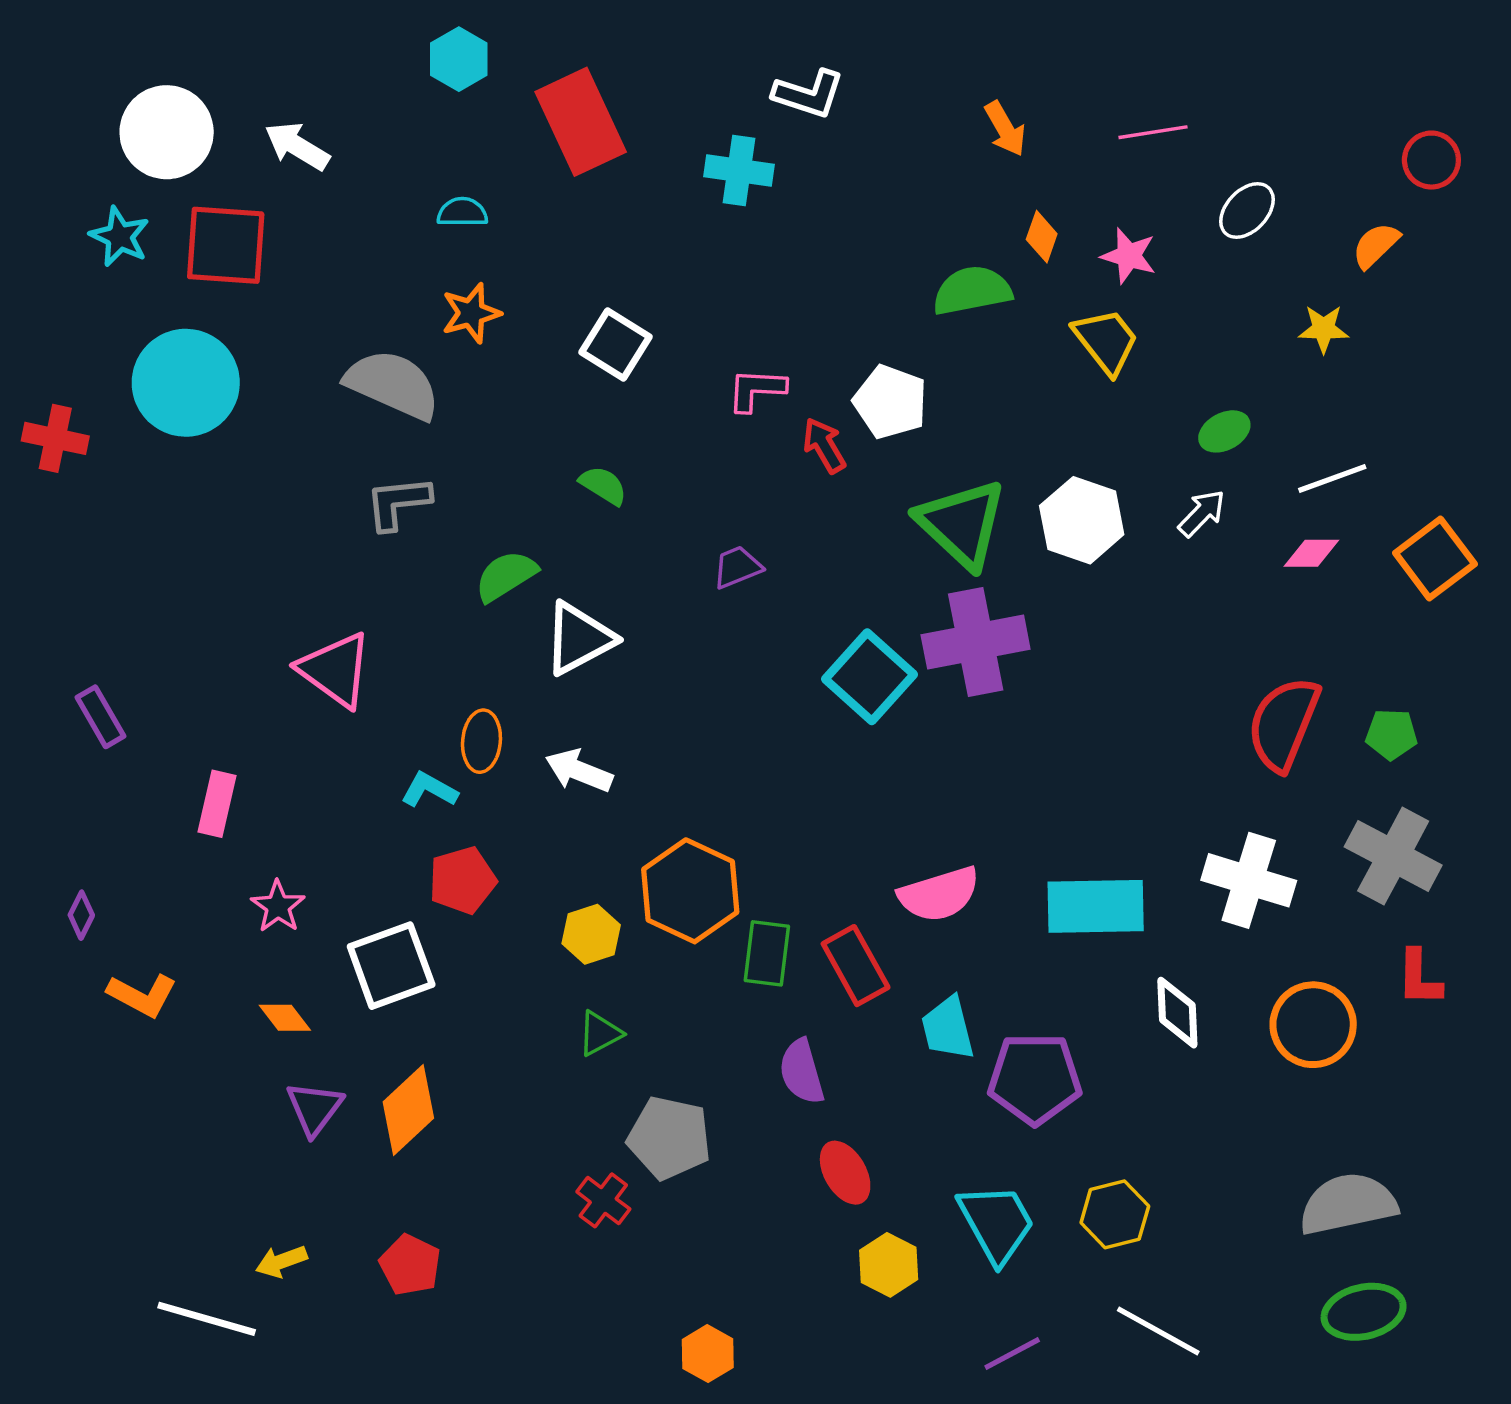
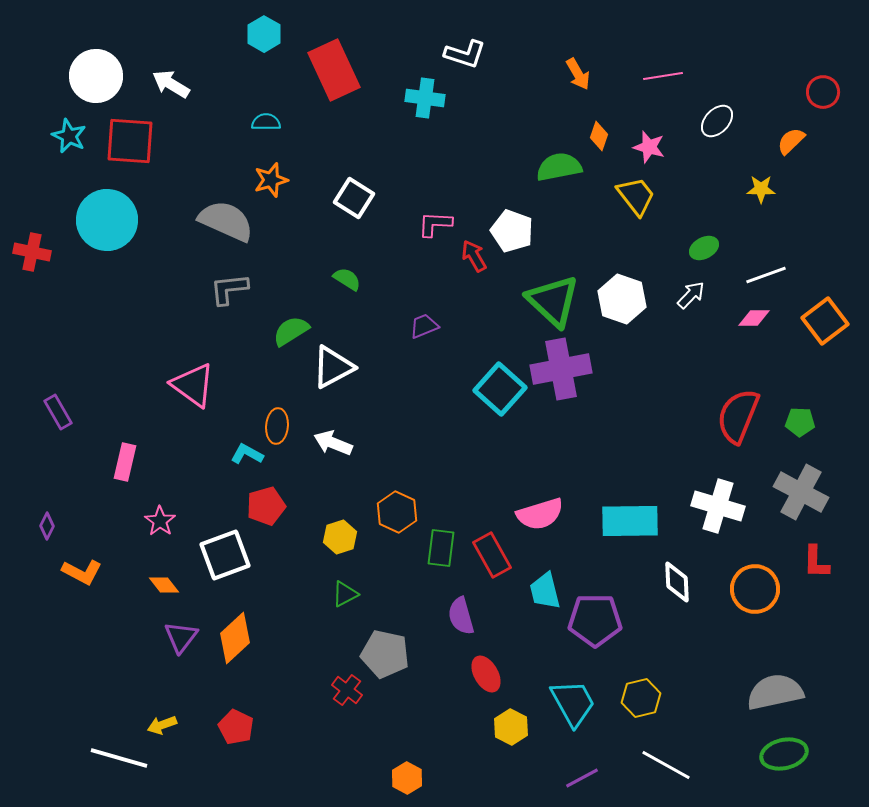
orange hexagon: (690, 891) -> (397, 512), size x0.7

